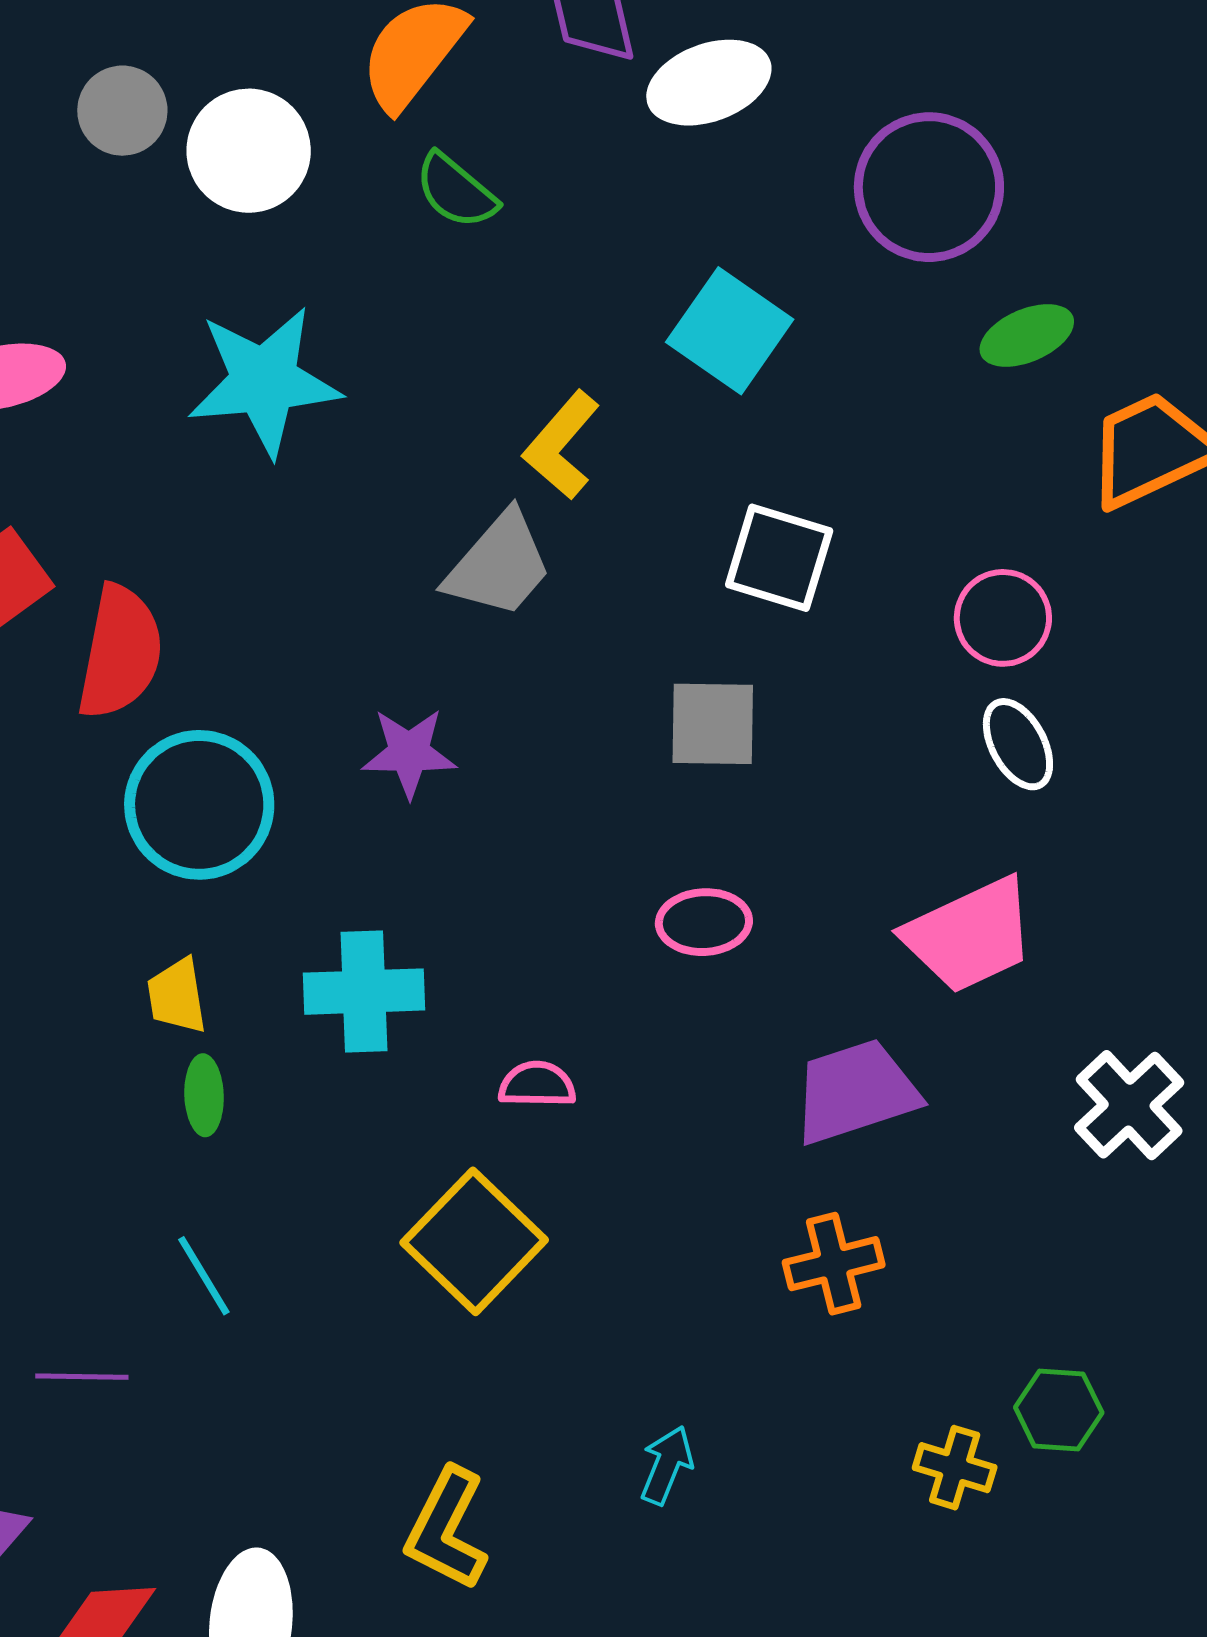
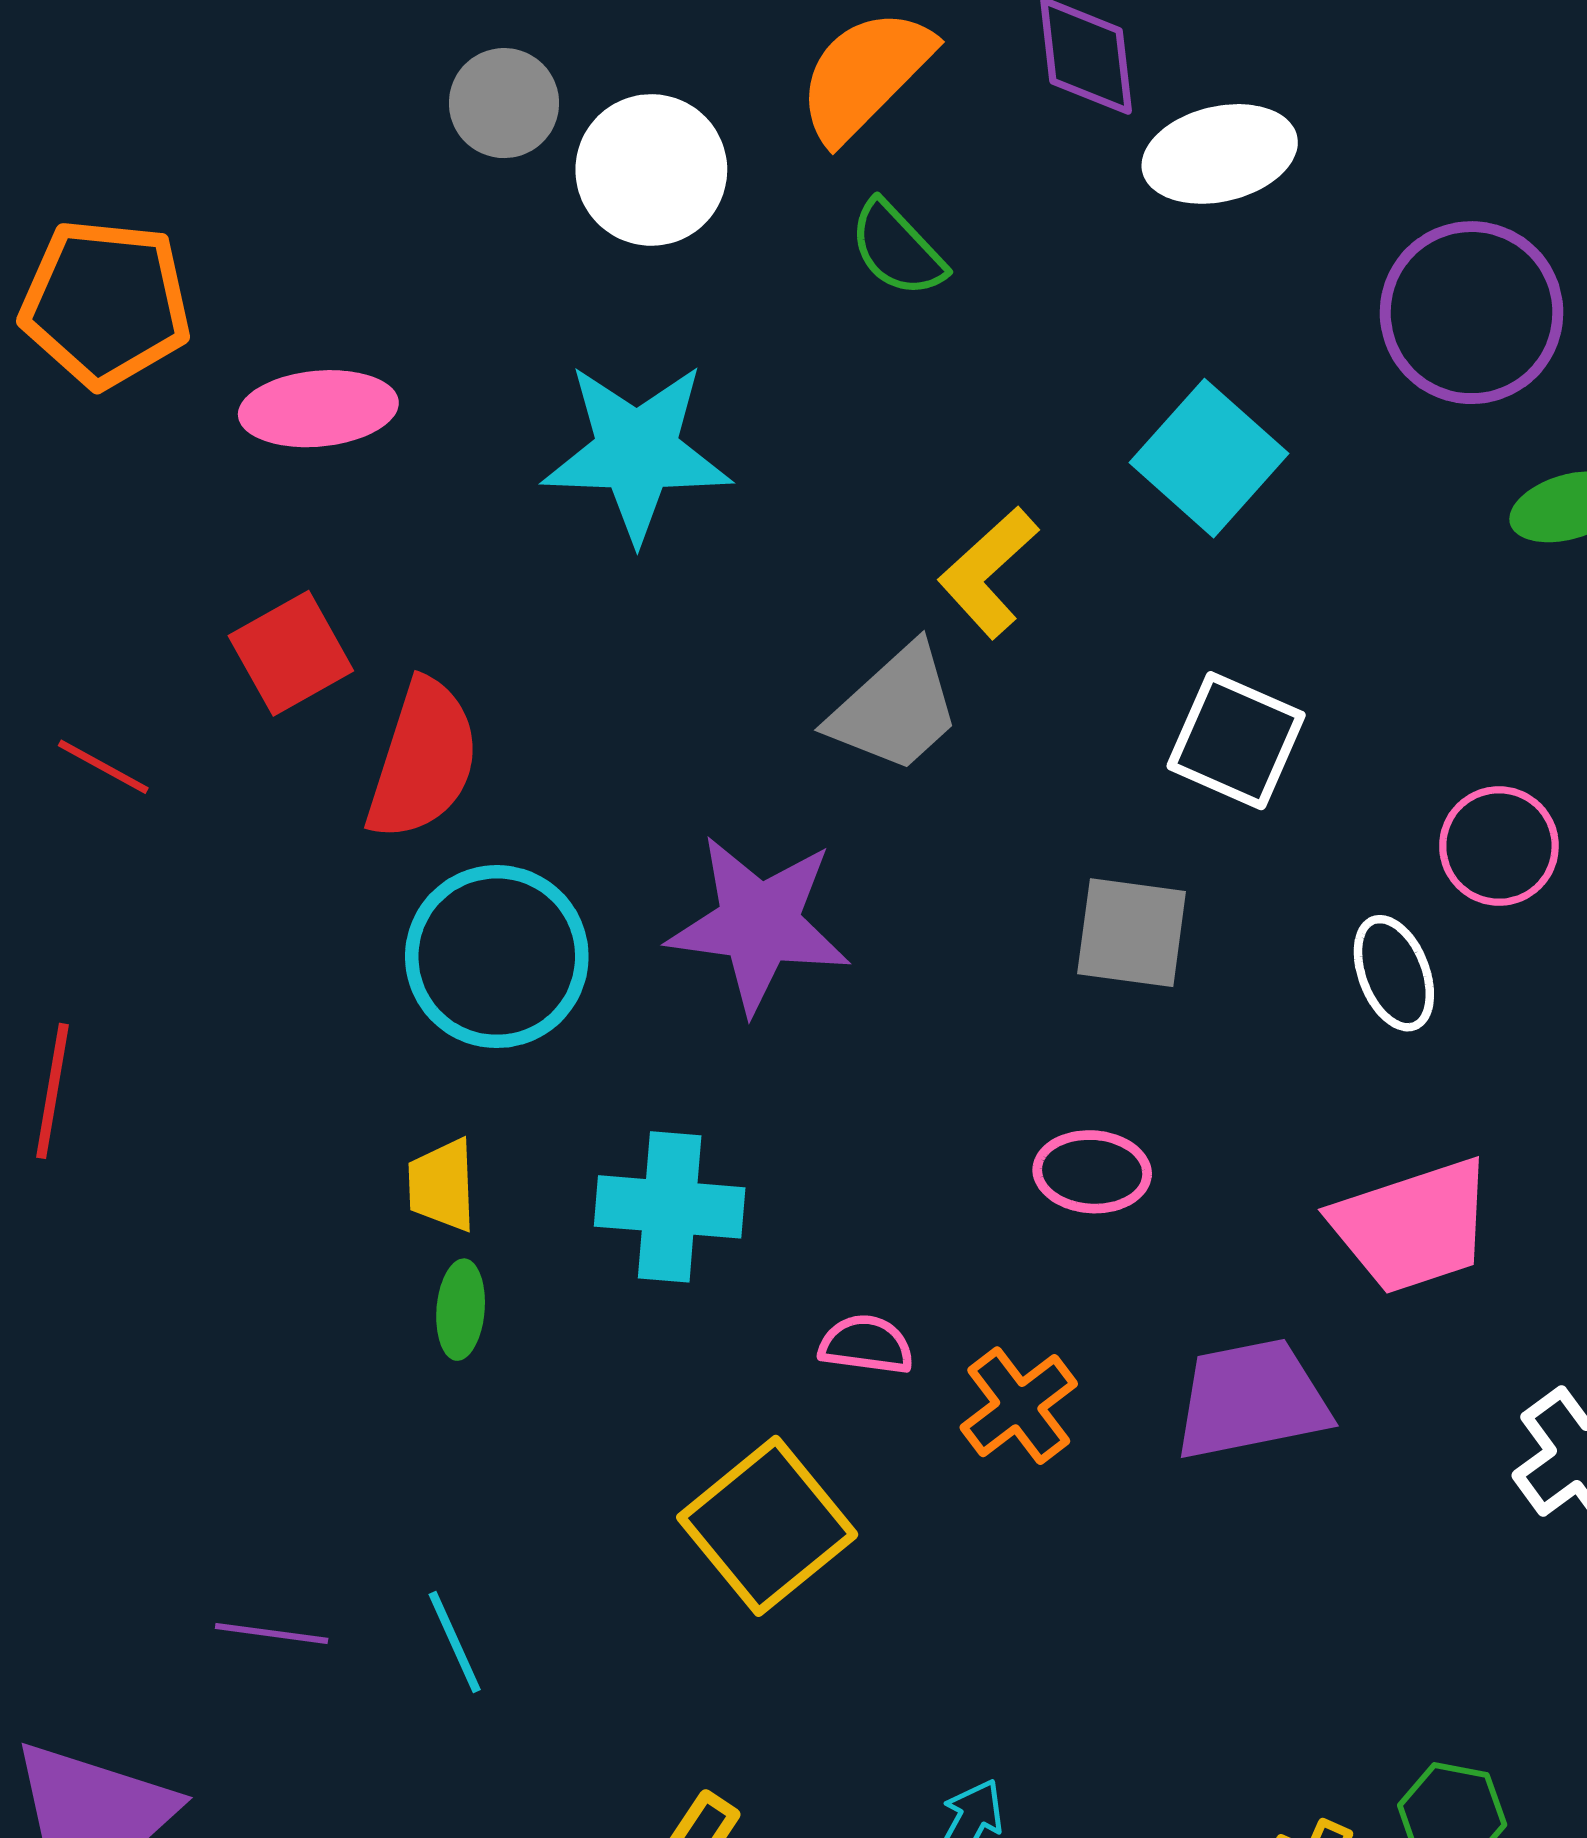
white ellipse: (1018, 744) -> (1394, 973), moved
purple star: (409, 753) -> (759, 924), size x1.6
orange cross: (834, 1264) -> (1019, 1406), moved, turned -30
cyan line: (204, 1276) -> (455, 1642), moved

